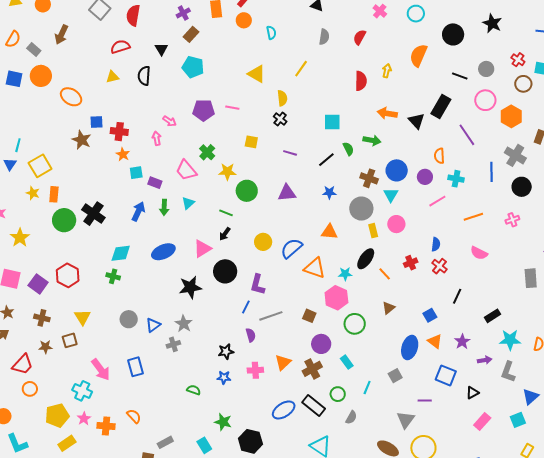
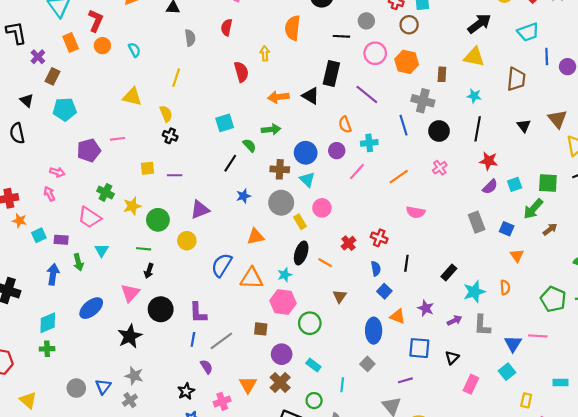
purple line: (290, 153) -> (175, 175), moved
yellow circle: (263, 242) -> (187, 241), moved
blue semicircle: (436, 244) -> (376, 269), moved

